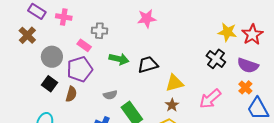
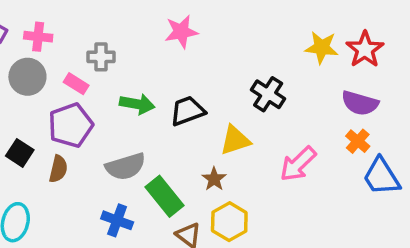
gray circle: (52, 57) -> (27, 77), moved
black cross: (216, 59) -> (268, 94), moved
gray semicircle: (110, 95) -> (126, 167), size x1.6
brown star: (172, 105) -> (214, 179), moved

